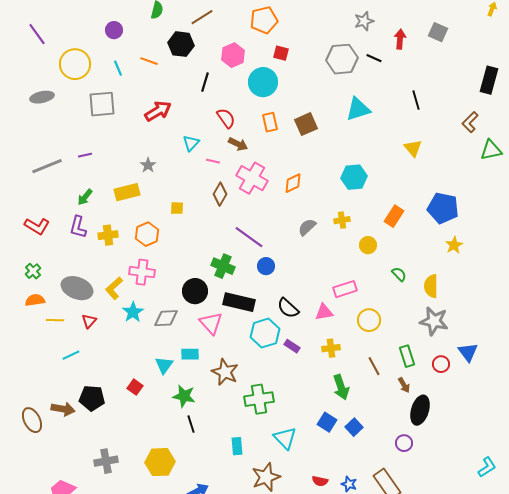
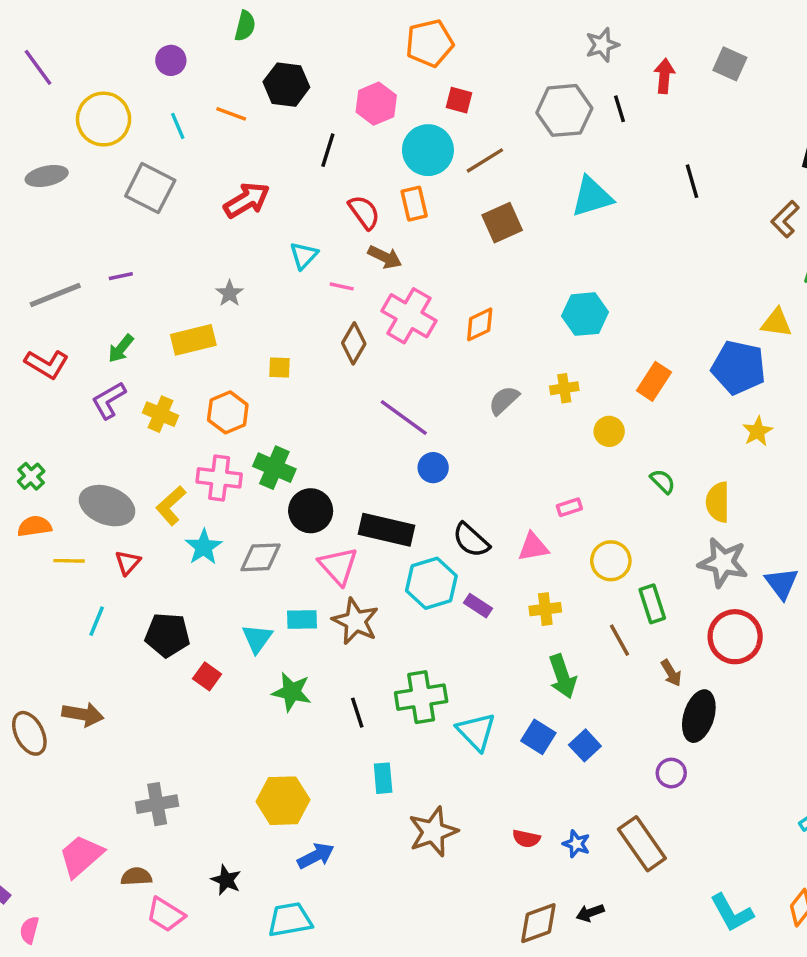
brown line: (202, 17) -> (485, 160), moved
black line: (374, 58) -> (619, 109), turned 49
gray square: (102, 104) -> (150, 188), turned 32
orange rectangle: (270, 122) -> (414, 204), moved
yellow triangle: (413, 148) -> (777, 323), moved, turned -42
red L-shape: (37, 226) -> (47, 364), moved
purple L-shape: (78, 227) -> (109, 400), turned 45
yellow cross: (108, 235) -> (160, 414), turned 30
green cross: (223, 266) -> (274, 468), moved
pink rectangle: (345, 289) -> (569, 507), size x0.6
blue triangle: (468, 352) -> (782, 583), moved
cyan line: (71, 355) -> (97, 621), turned -42
green rectangle: (407, 356) -> (652, 604), moved
red circle: (441, 364) -> (735, 637), size x1.8
brown star: (225, 372) -> (355, 621), moved
black pentagon: (92, 398) -> (167, 635), moved
black line: (191, 424) -> (357, 713), moved
cyan triangle: (285, 438) -> (476, 732), moved
yellow hexagon: (160, 462) -> (283, 801), moved

